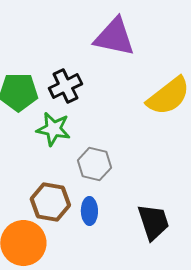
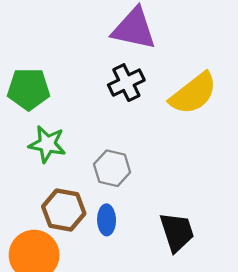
black cross: (65, 86) -> (126, 83), moved
green star: (53, 129) -> (47, 144), moved

